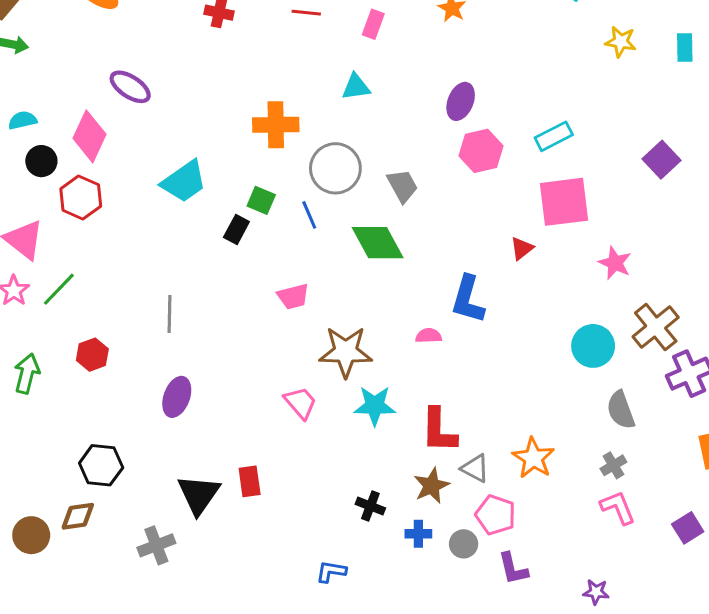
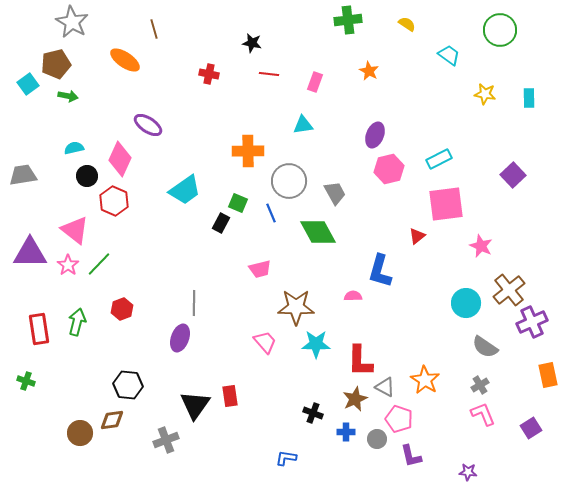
gray line: (169, 314) -> (194, 303), moved
gray semicircle: (621, 410) -> (485, 347), turned -36

